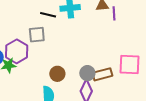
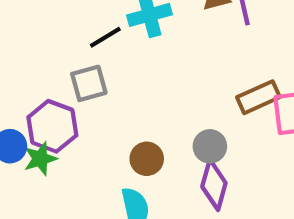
black line: (48, 15) -> (105, 37), turned -35
brown rectangle: (102, 74) -> (258, 97), moved

